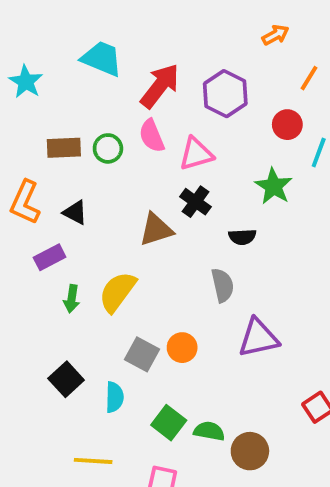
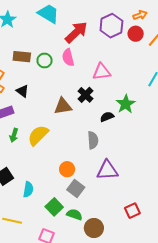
purple hexagon: (225, 94) -> (111, 26), moved
red circle: (287, 125) -> (136, 34), moved
pink triangle: (196, 154) -> (102, 72), moved
green star: (274, 186) -> (126, 104), moved
black semicircle: (242, 237) -> (107, 117), turned 152
gray square: (142, 354) -> (76, 188), moved

